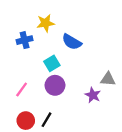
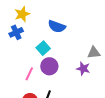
yellow star: (46, 23) -> (22, 14), moved
pink line: (22, 89) -> (29, 74), moved

